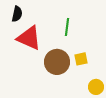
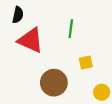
brown circle: (57, 62) -> (54, 83), moved

